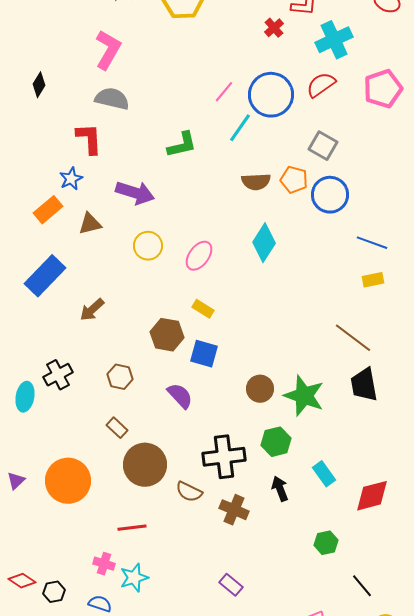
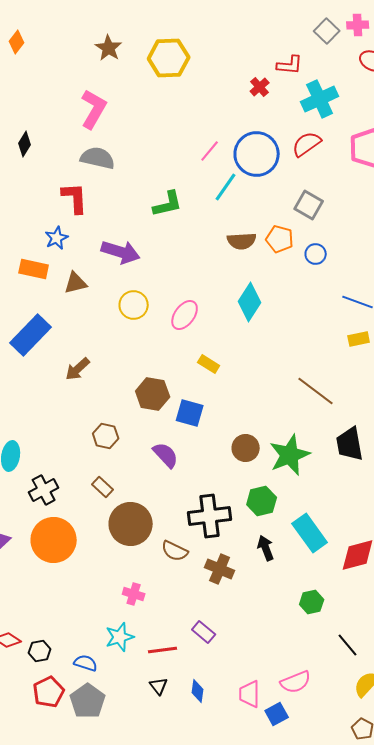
blue circle: (330, 195) -> (316, 254), size x0.6
orange rectangle: (48, 210) -> (34, 269), turned 52
yellow rectangle: (203, 309) -> (209, 364), moved
brown line: (353, 338) -> (316, 391), moved
black cross: (58, 375) -> (44, 490), moved
green star: (304, 396) -> (290, 455), turned 30
cyan rectangle: (324, 474) -> (310, 533), size x1.5
red line: (132, 528) -> (163, 650), moved
pink cross: (104, 564) -> (134, 594), moved
purple rectangle: (231, 585) -> (204, 632), moved

